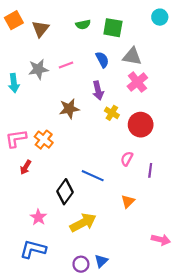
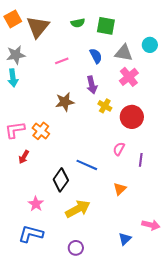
cyan circle: (160, 17) -> (150, 45), moved
brown triangle: (40, 29) -> (38, 27), size x1.4
gray star: (38, 69) -> (16, 55), moved
blue triangle: (101, 261) -> (125, 239), moved

